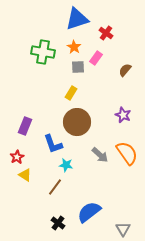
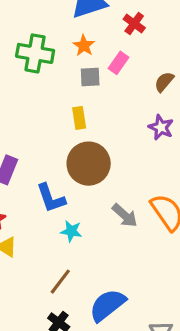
yellow rectangle: (71, 93) -> (79, 118), turned -40
purple star: (123, 115) -> (161, 127), moved
brown line: (55, 187) -> (60, 282), moved

